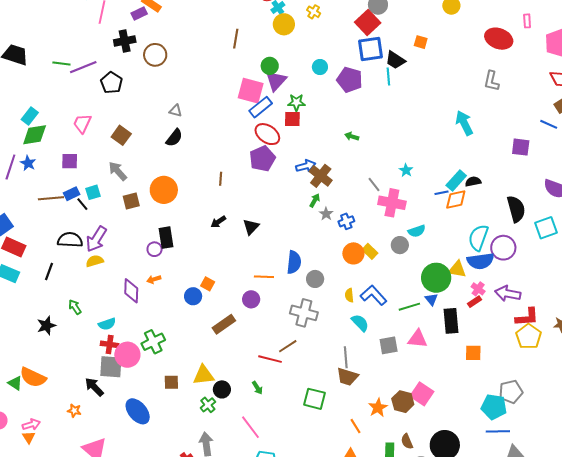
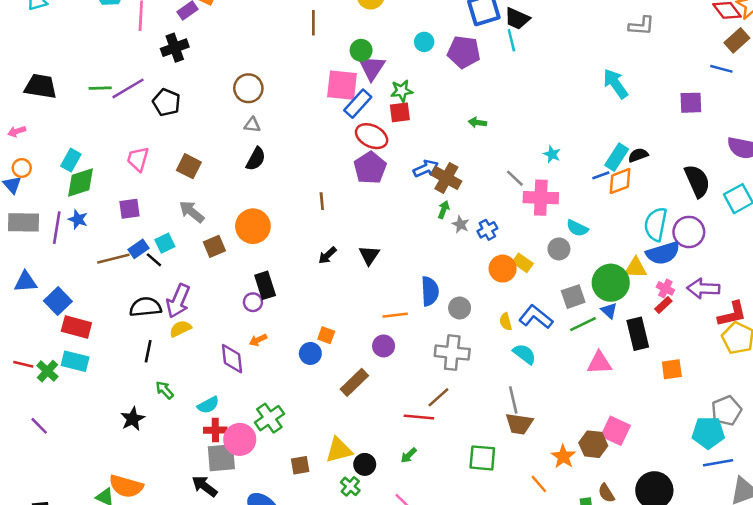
brown circle: (155, 55) -> (248, 88), moved
gray L-shape: (492, 81) -> (641, 26), turned -90
cyan semicircle: (417, 231) -> (577, 228), turned 54
black line: (49, 272) -> (148, 351), moved
gray square: (389, 345) -> (573, 297), moved
green arrow: (257, 388) -> (409, 455), turned 88

